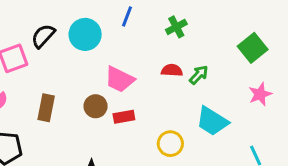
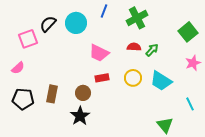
green cross: (176, 27) -> (137, 18), size x1.5
brown circle: (96, 106) -> (83, 93), moved
brown rectangle: (46, 108) -> (52, 94), moved
yellow circle: (170, 144) -> (133, 78), moved

